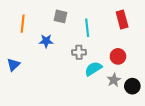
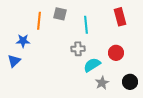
orange line: (23, 24) -> (39, 21), moved
blue star: (46, 41) -> (23, 41), moved
gray star: (114, 80) -> (102, 83), moved

